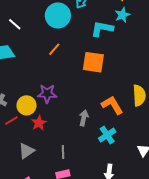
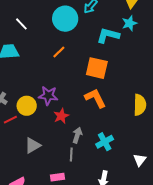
orange L-shape: (112, 105) -> (95, 98), moved
gray arrow: (84, 118) -> (77, 135), moved
red star: (39, 123) -> (61, 116), moved
gray triangle: (27, 151) -> (33, 145), moved
gray line: (63, 152) -> (71, 154), moved

